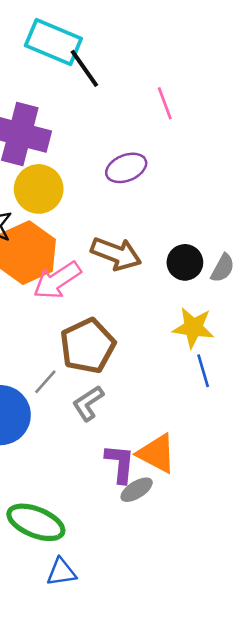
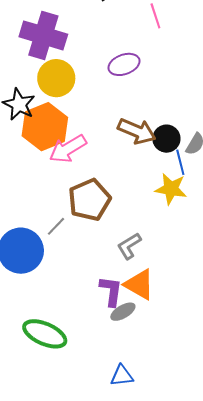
brown arrow: (116, 254) -> (137, 131), moved
blue line: (203, 371) -> (180, 162), moved
gray L-shape: (88, 403) -> (129, 246), moved
blue triangle: (61, 572) -> (122, 376), moved

